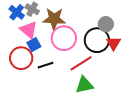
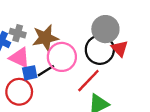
gray circle: (106, 24) -> (105, 29), size x1.5
blue square: (34, 45) -> (30, 73), turned 32
black line: (45, 65) -> (46, 71), moved

